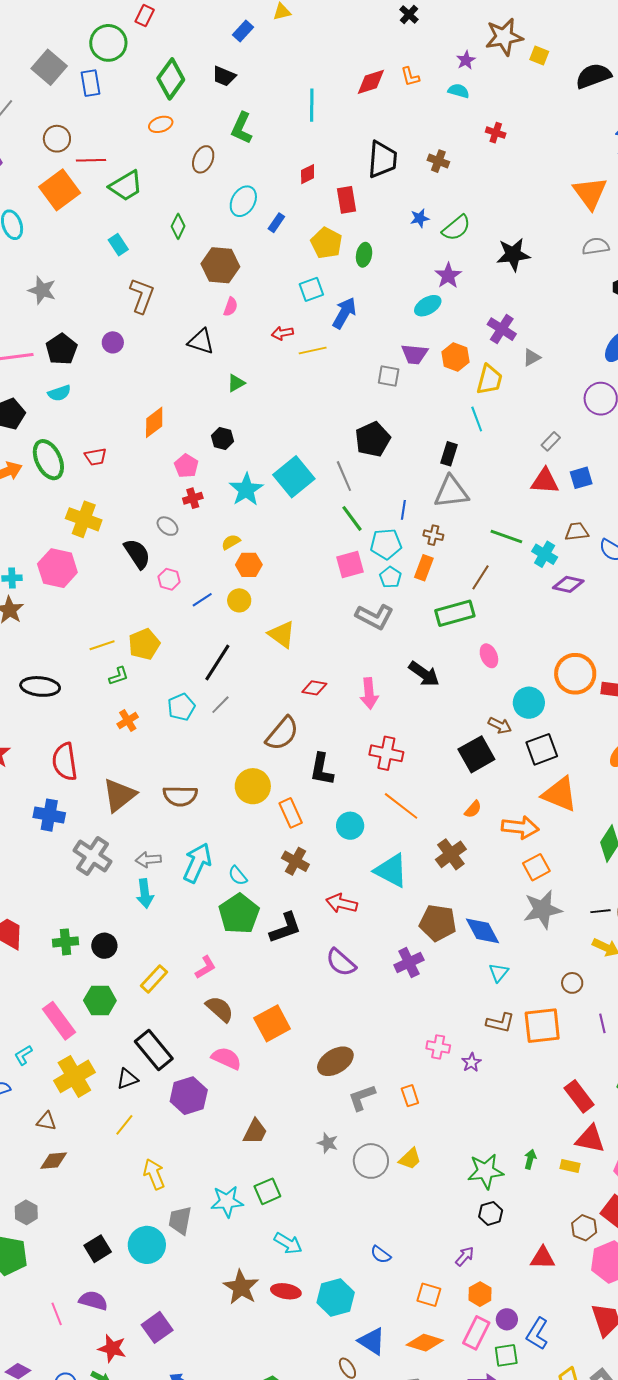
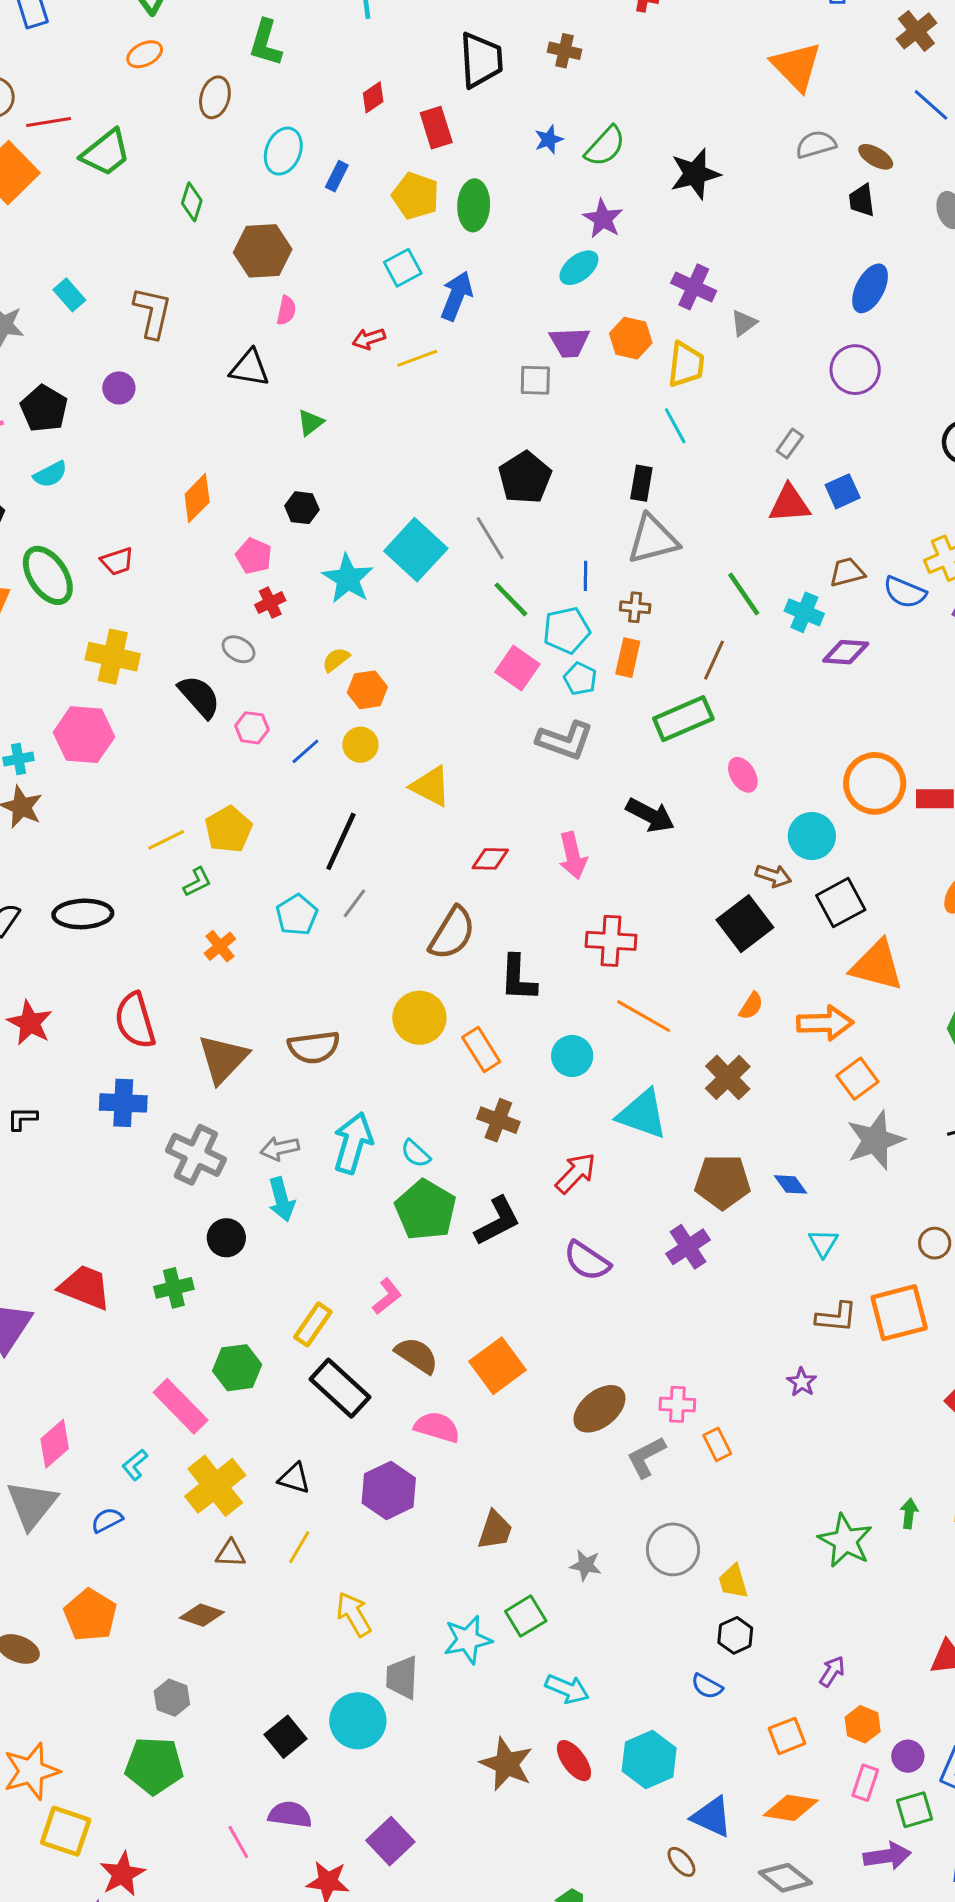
cyan rectangle: (118, 245) -> (69, 295), moved
green ellipse: (364, 255) -> (474, 205), size x1.4
green line: (506, 536) -> (744, 594), turned 44
pink square: (350, 564) -> (517, 668), turned -32
red arrow: (342, 903) -> (576, 1173), turned 128
blue diamond: (482, 931) -> (791, 1184), size x0.6
black circle: (104, 946) -> (226, 1238), moved
pink cross: (438, 1047) -> (677, 1404), moved
black rectangle: (154, 1050) -> (340, 1388), moved
black triangle: (127, 1079) -> (294, 1478), turned 45
brown triangle: (46, 1121) -> (231, 1554), moved
gray star: (328, 1143) -> (586, 1565), moved
yellow trapezoid: (410, 1159) -> (733, 1581), moved, turned 125
brown diamond: (54, 1161) -> (202, 1615), turned 32
green star: (486, 1171) -> (845, 1541), turned -30
black hexagon: (491, 1213) -> (735, 1635), moved
red ellipse: (286, 1291) -> (574, 1761), turned 52
orange square: (429, 1295) -> (787, 1736), turned -30
pink rectangle: (476, 1333) -> (865, 1783), size x0.7

